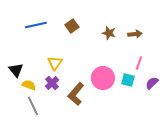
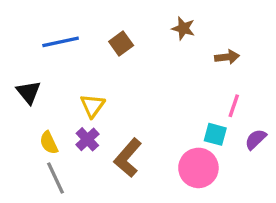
brown star: (109, 33) -> (183, 28), moved
black triangle: (16, 70) -> (29, 92), moved
pink circle: (103, 78) -> (198, 168), moved
yellow semicircle: (29, 85) -> (49, 143), turned -136

